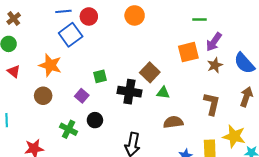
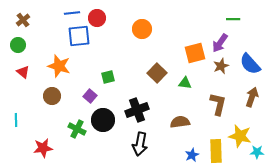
orange circle: (135, 15) -> (142, 29), moved
green line: (200, 20) -> (233, 19), moved
blue square: (71, 35) -> (79, 36), turned 30
black cross: (129, 92) -> (137, 110), moved, turned -30
green triangle: (163, 93) -> (185, 83), moved
black circle: (95, 120) -> (103, 120), size x1.5

